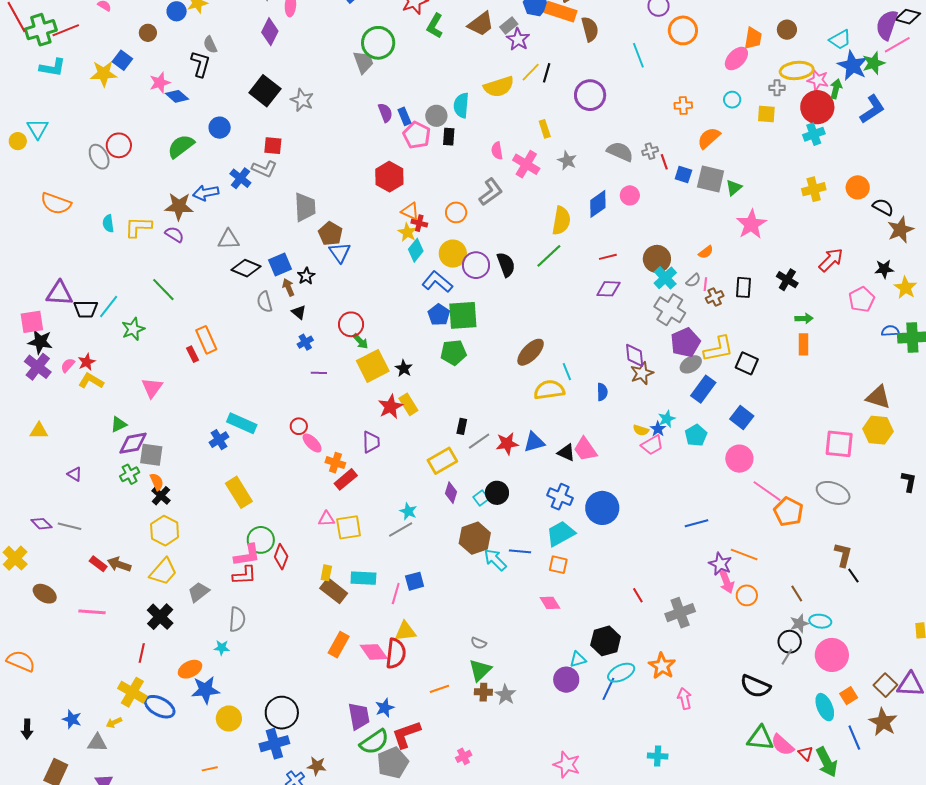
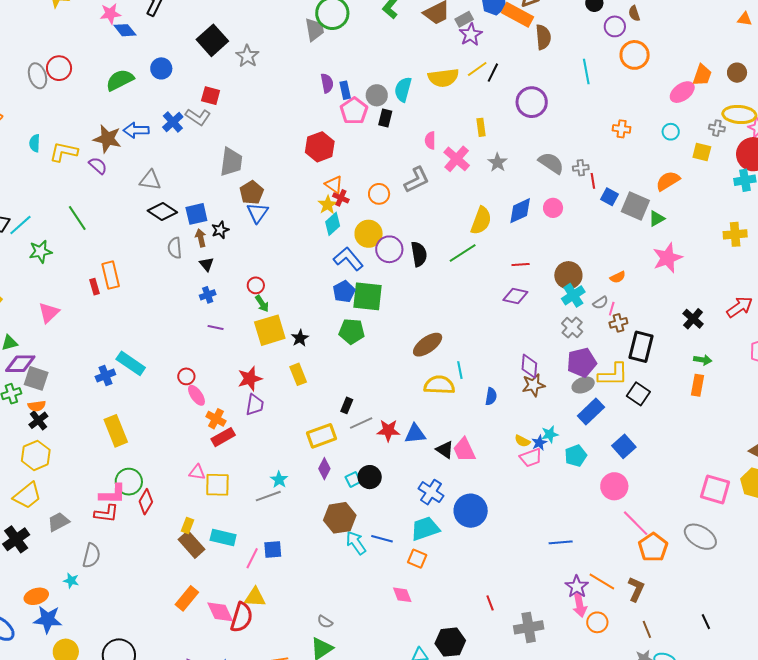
orange semicircle: (709, 138) -> (668, 181), moved
black rectangle: (743, 287) -> (641, 347), moved, size x1.4
gray cross: (670, 310) -> (572, 327), size x0.7
red circle: (351, 324) -> (256, 285), size x0.7
red star: (390, 407) -> (250, 379), moved
orange semicircle: (157, 482) -> (37, 406), turned 96
brown L-shape: (843, 555) -> (636, 589), moved

